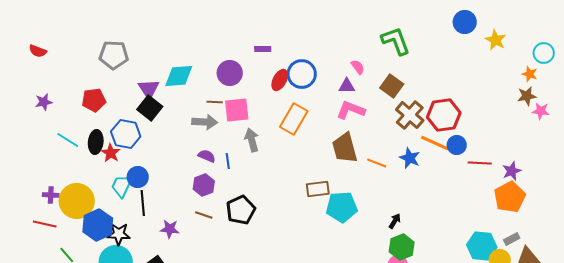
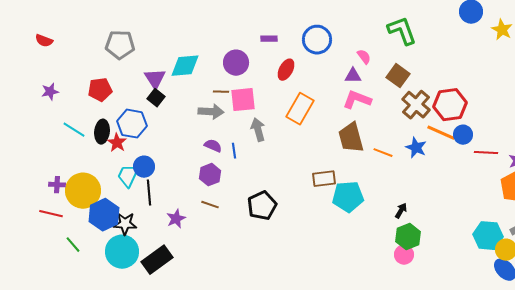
blue circle: (302, 74) -> (317, 40), moved
black square: (150, 108) -> (156, 98), size x0.7
black pentagon: (241, 210) -> (262, 206), moved
purple star: (170, 229) -> (176, 219), turned -30

